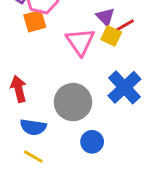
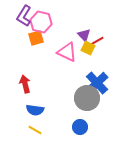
pink triangle: (80, 42) -> (67, 52), turned -30
gray circle: (73, 102) -> (87, 98), moved
blue circle: (92, 142) -> (80, 127), moved

